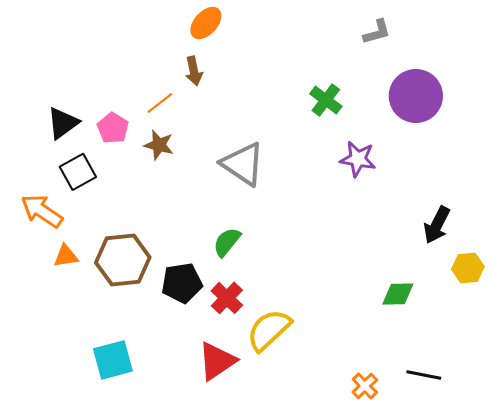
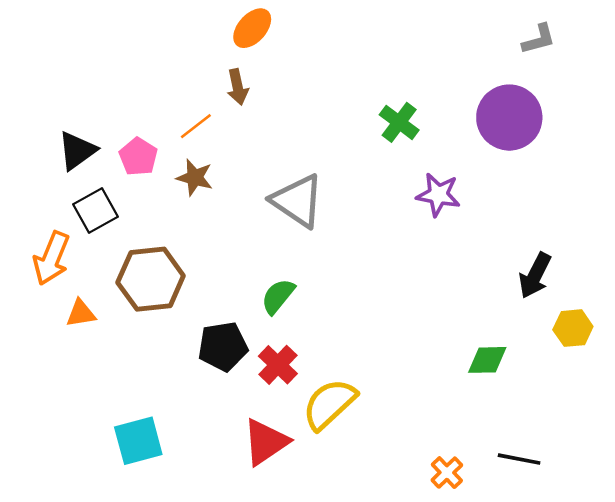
gray L-shape: (377, 32) -> (539, 39), moved
orange arrow: (42, 211) -> (51, 258), turned -102
brown hexagon: (123, 260) -> (151, 279), moved

